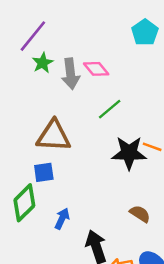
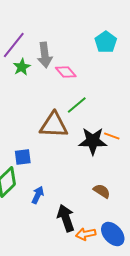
gray arrow: (71, 74) -> (45, 55), moved
brown triangle: (54, 136) -> (54, 125), moved

